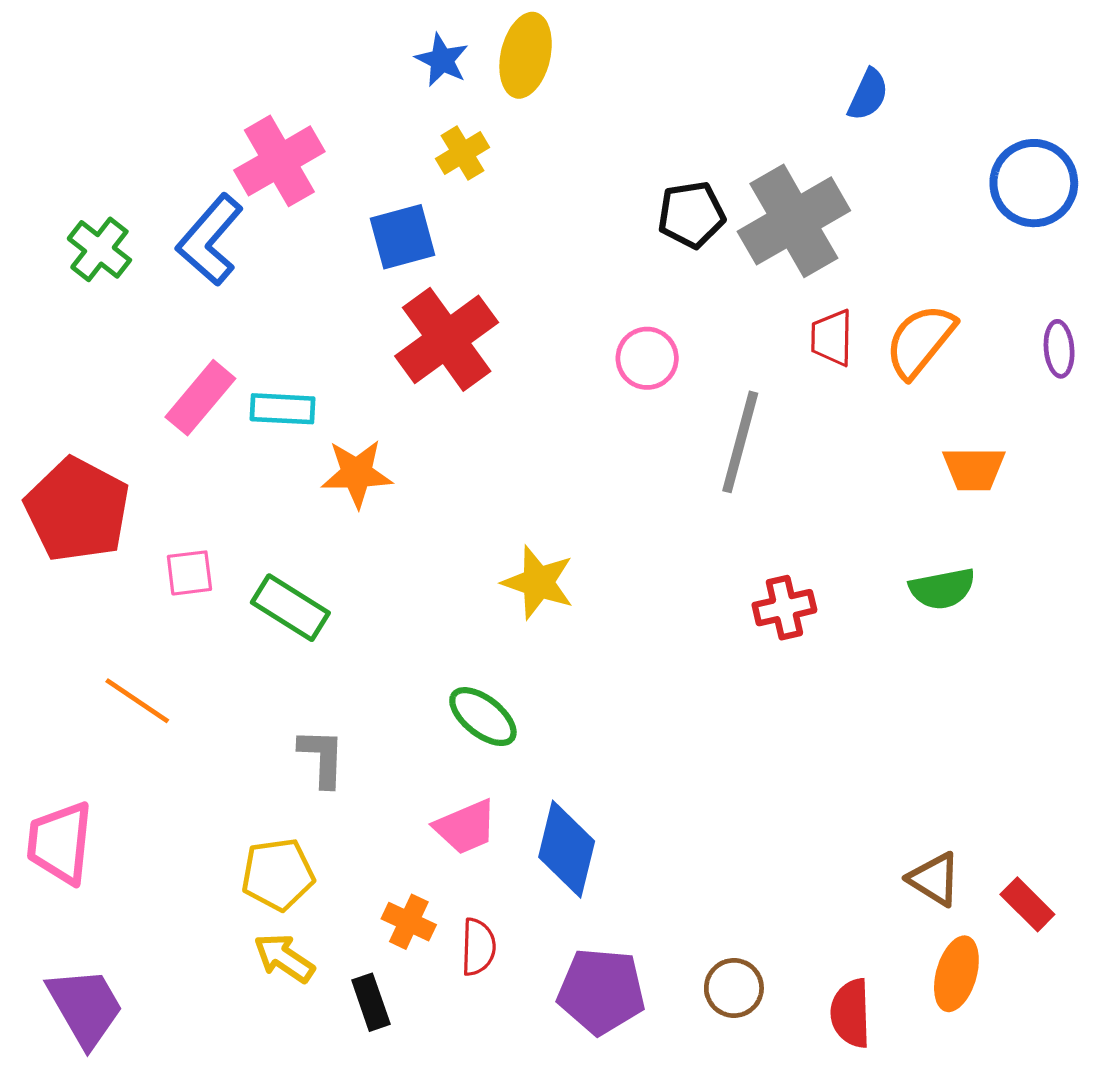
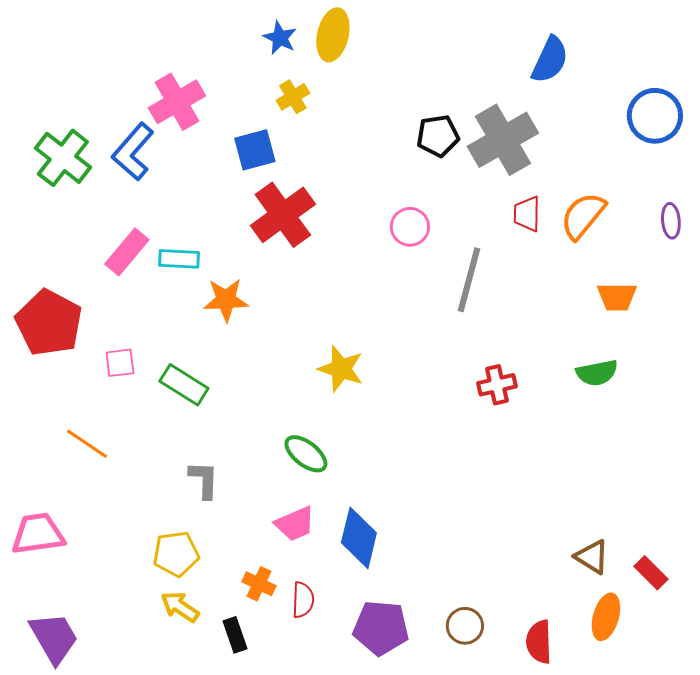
blue semicircle: (868, 95) -> (550, 60), size x1.4
green cross: (99, 249) -> (63, 158), size x1.4
pink trapezoid: (60, 843) -> (38, 534), turned 76

